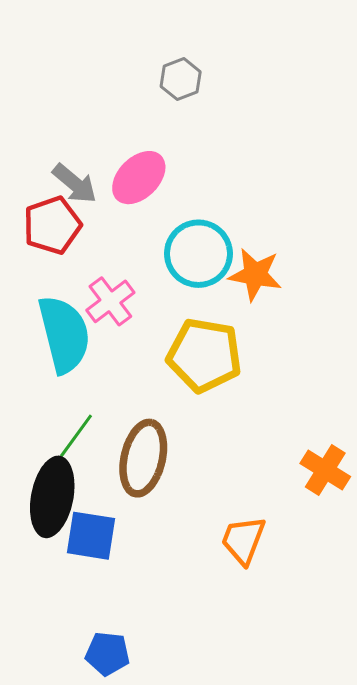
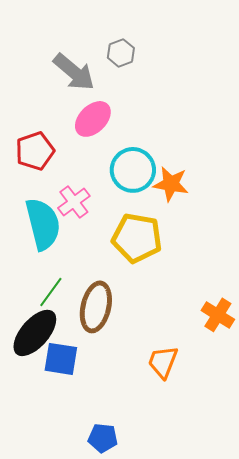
gray arrow: (75, 184) -> (74, 72), moved, size x1.4
black ellipse: (52, 497) -> (35, 333), turned 30
blue pentagon: (107, 654) -> (103, 438), moved

